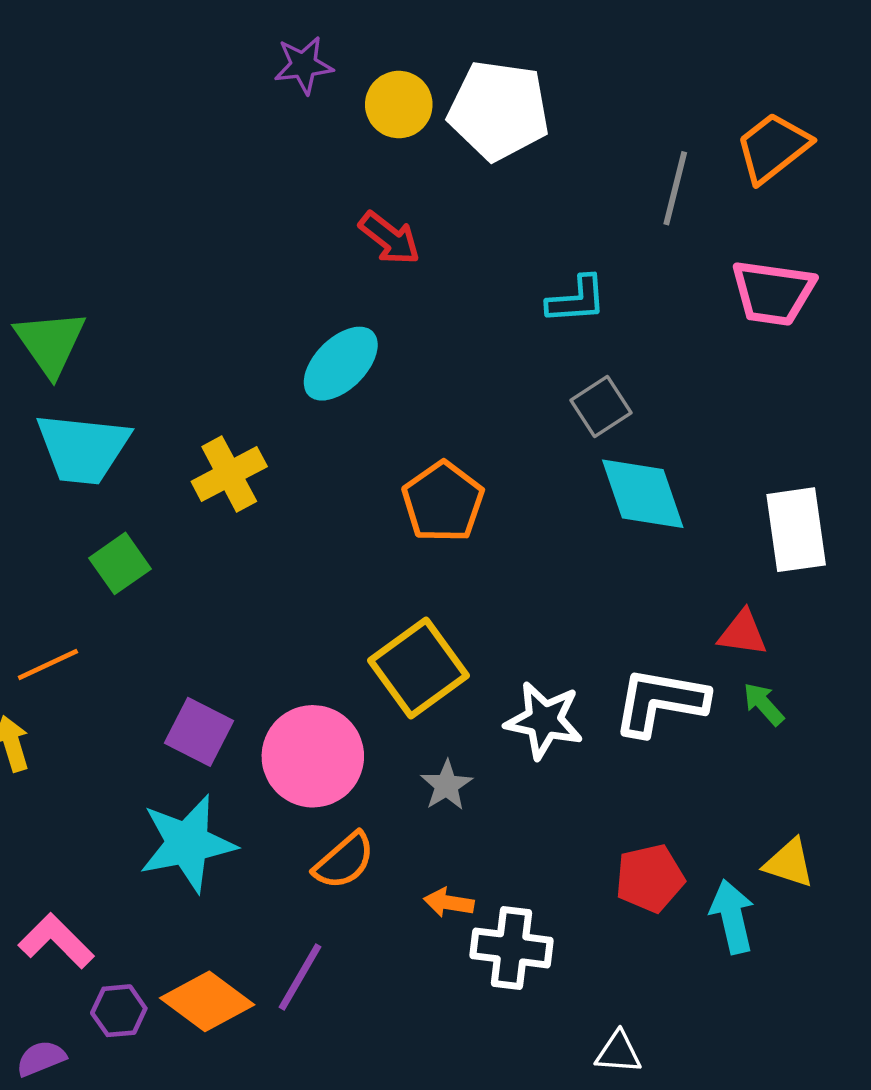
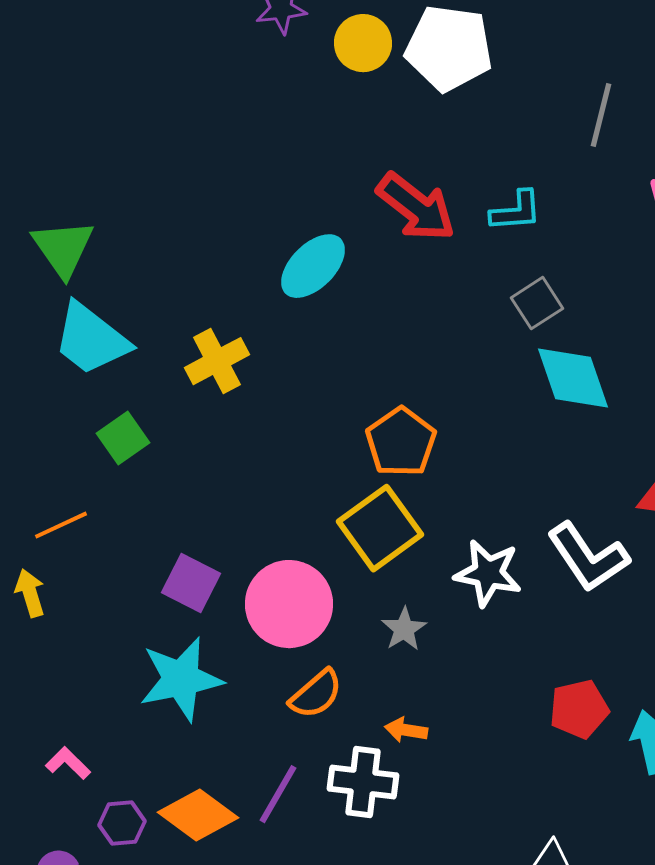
red arrow: (390, 238) -> (416, 207), moved, size x1.5
cyan trapezoid: (83, 448) -> (91, 339), turned 32
orange pentagon: (443, 502) -> (401, 442), moved
white L-shape: (660, 702) -> (588, 557), turned -134
pink L-shape: (56, 941) -> (68, 763), size x0.7
white cross: (511, 948) -> (363, 782), moved

